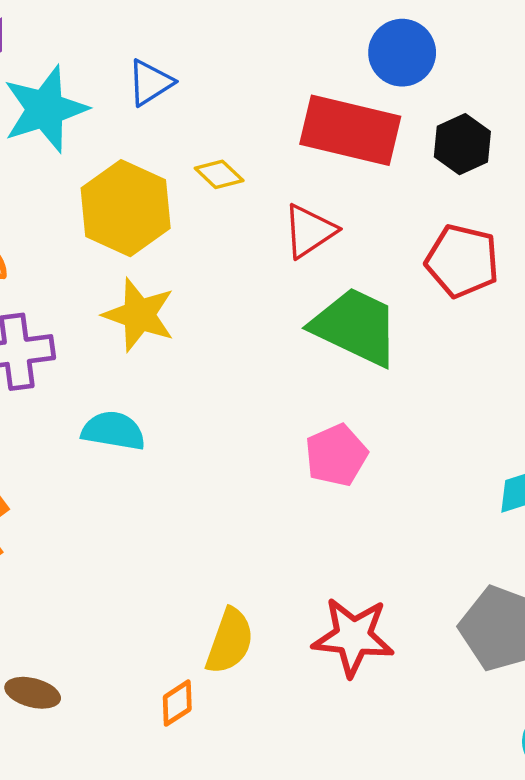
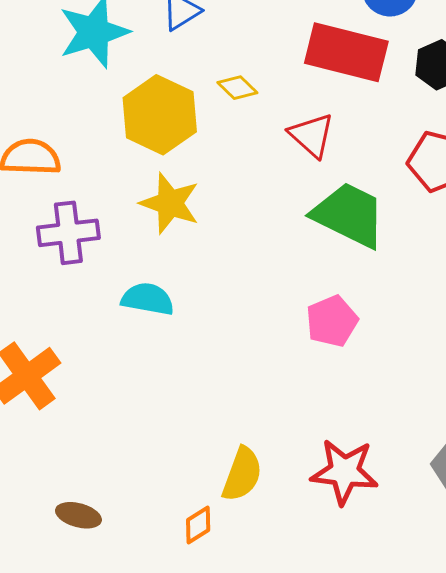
red triangle: (309, 231) -> (312, 135), turned -45

